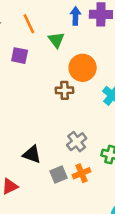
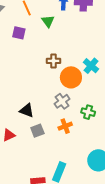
orange circle: (83, 68) -> (71, 77), moved
gray square: (59, 174) -> (37, 131), moved

